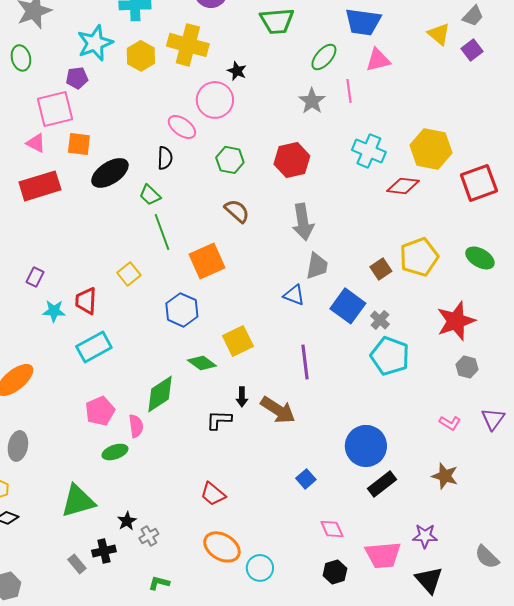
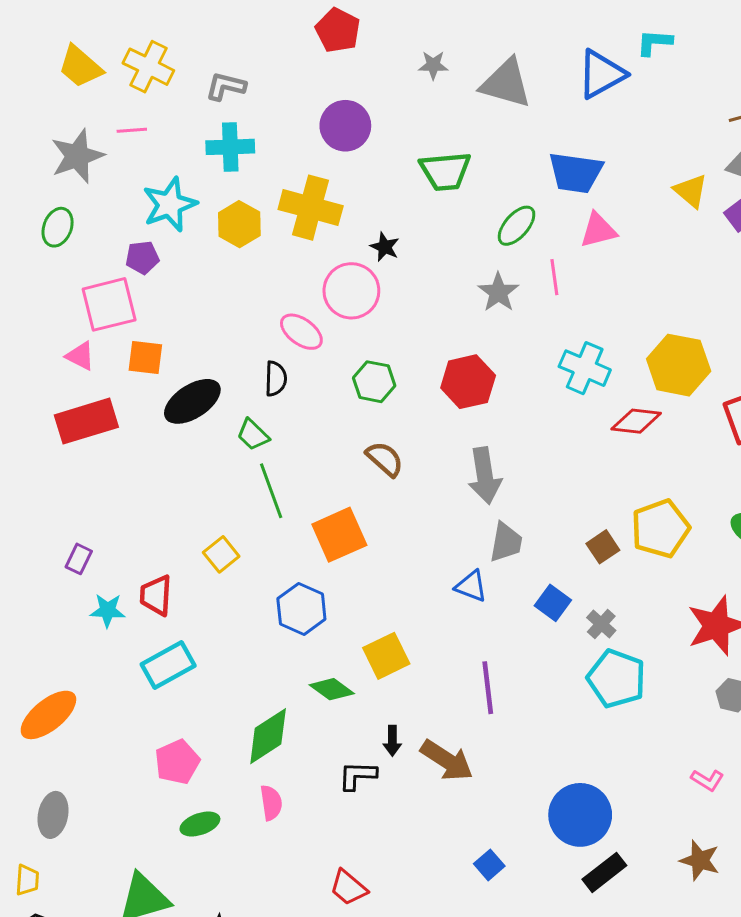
green ellipse: (21, 58) -> (58, 227), turned 35
blue square: (348, 306) -> (553, 603), size x0.7
pink semicircle: (136, 426) -> (271, 803), moved

